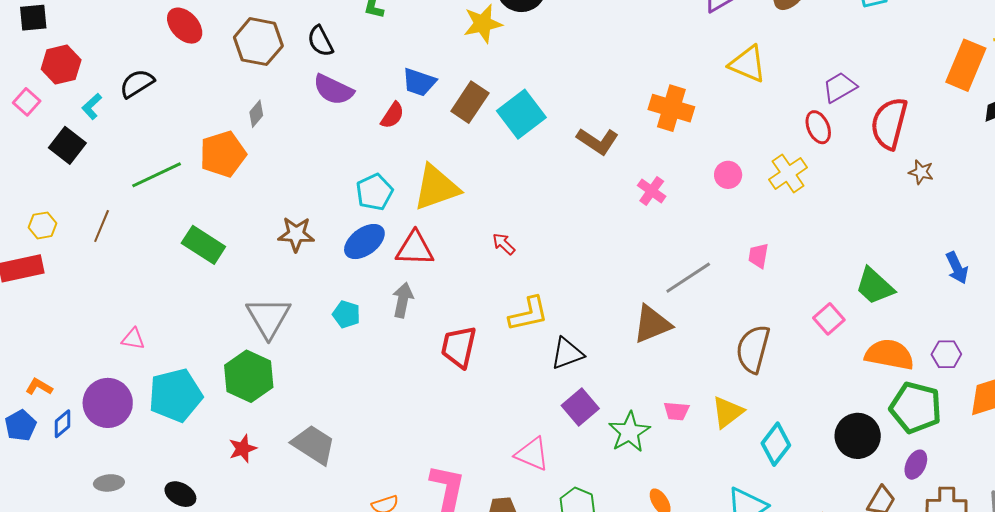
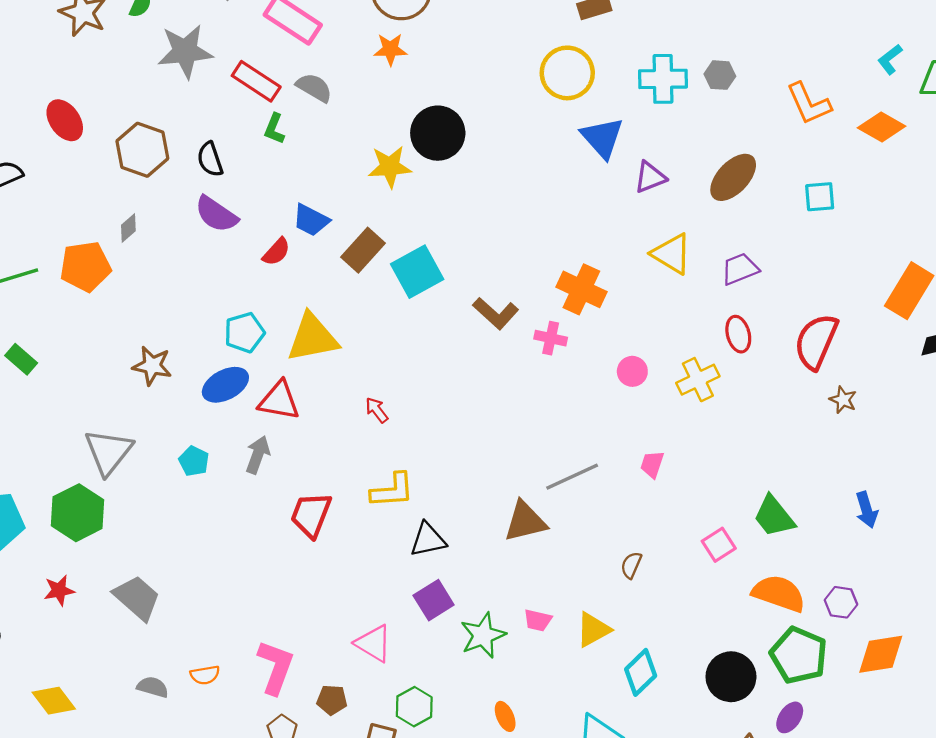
purple trapezoid: (840, 87) -> (740, 269), moved
pink cross: (652, 191) -> (551, 338), moved, turned -32
green rectangle: (203, 245) -> (21, 359), moved, size x0.7
brown semicircle: (753, 349) -> (631, 565), size x0.5

